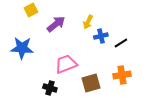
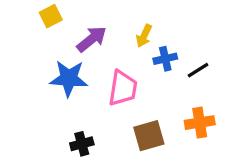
blue star: (22, 48) -> (69, 78), moved
pink trapezoid: (66, 64) -> (123, 88), moved, turned 120
black cross: (50, 88) -> (82, 144), turned -32

